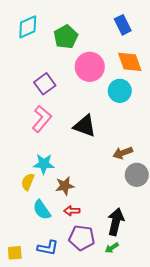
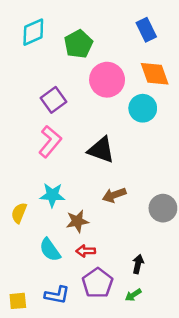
brown arrow: (123, 153) -> (114, 195), moved
yellow semicircle: (28, 182) -> (19, 213), moved
black arrow: (116, 222) -> (138, 264), size x0.6
purple pentagon: (82, 238) -> (98, 283), turned 30

